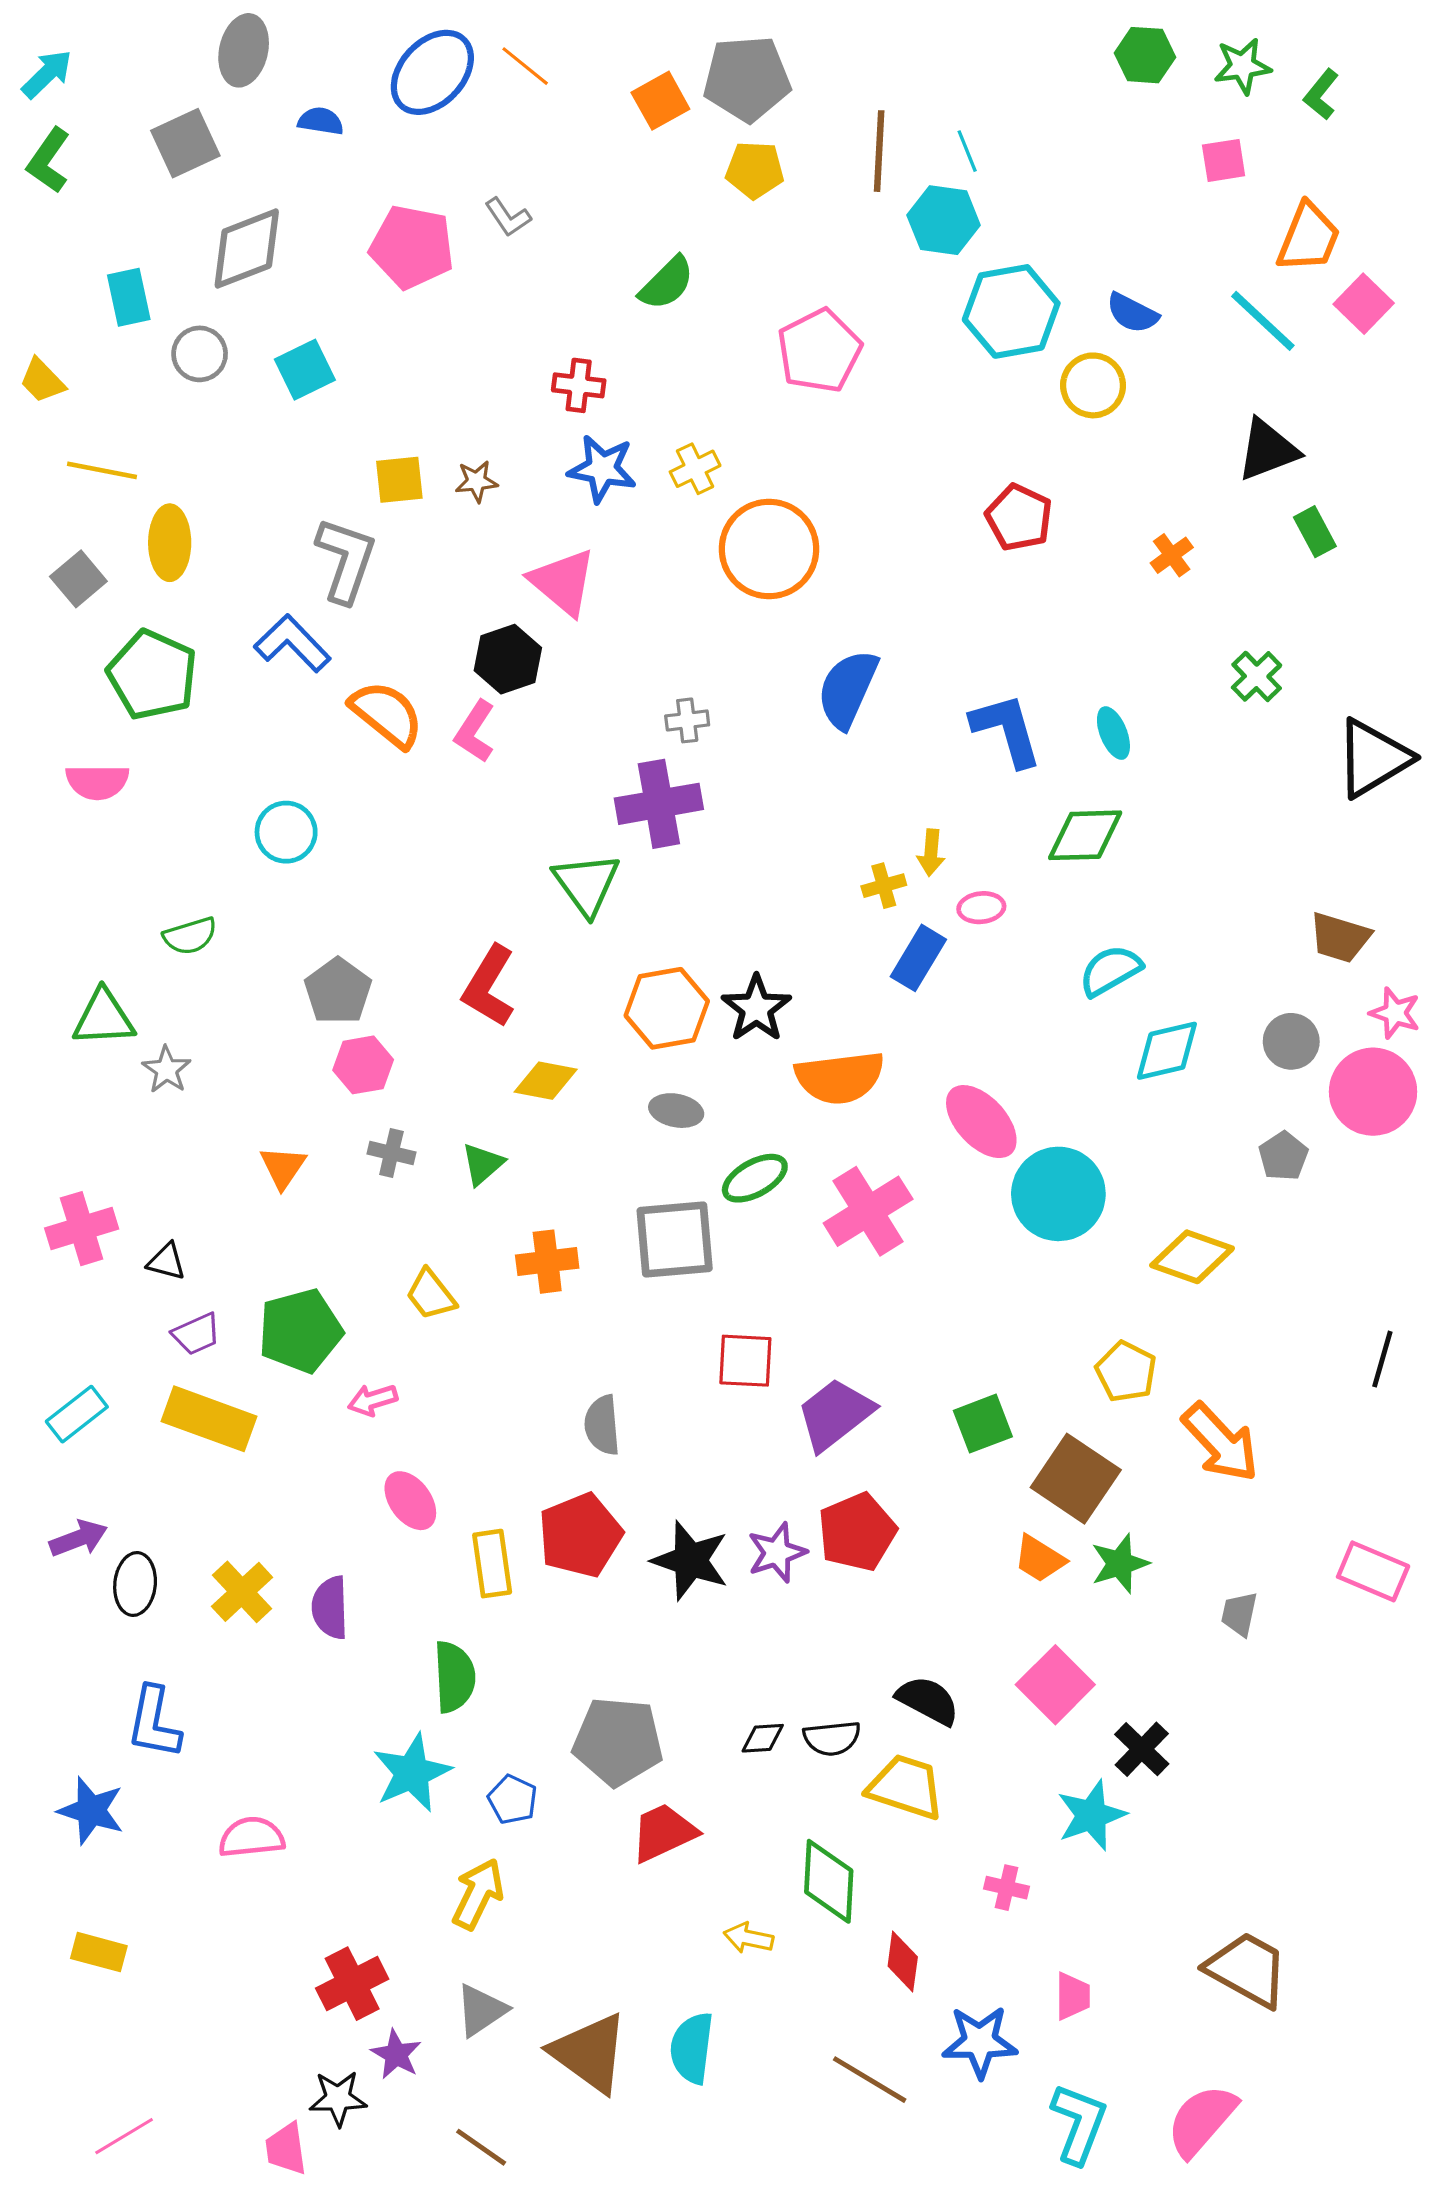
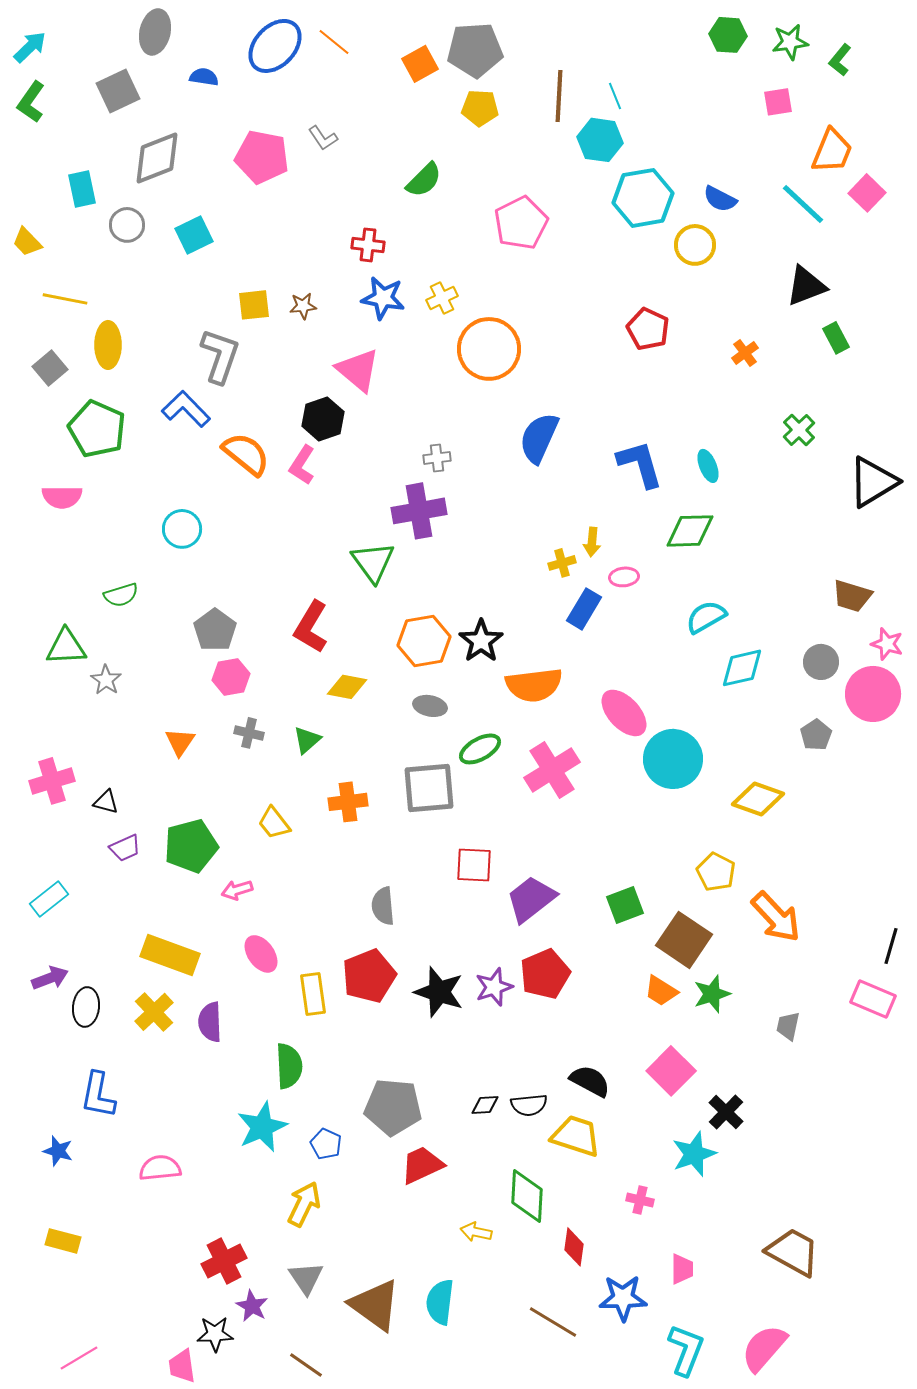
black line: (1382, 1359) -> (891, 946), moved
yellow rectangle: (209, 1419) -> (170, 955), moved
blue star: (91, 1811) -> (58, 1151), size x0.7
gray triangle: (481, 2010) -> (306, 1278), turned -30

